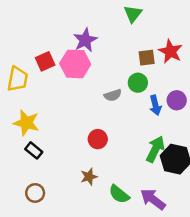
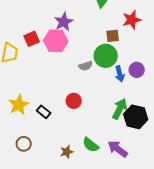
red star: (170, 51) -> (132, 20), moved, turned 30
green circle: (138, 83) -> (106, 56), size x1.5
yellow star: (26, 123) -> (19, 105), moved, turned 30
black rectangle: (34, 150) -> (44, 112), moved
brown star: (89, 177) -> (67, 152), moved

